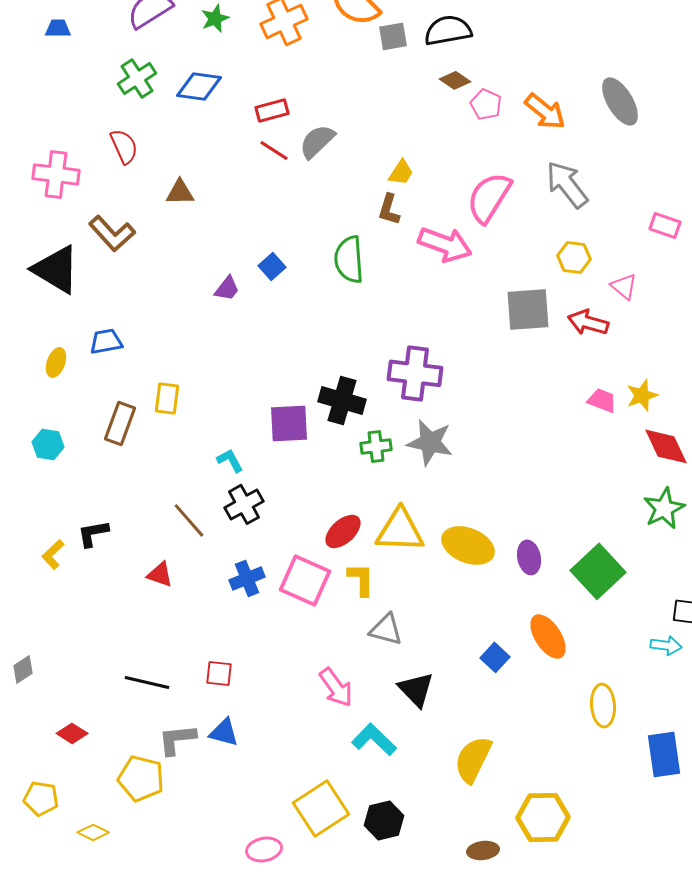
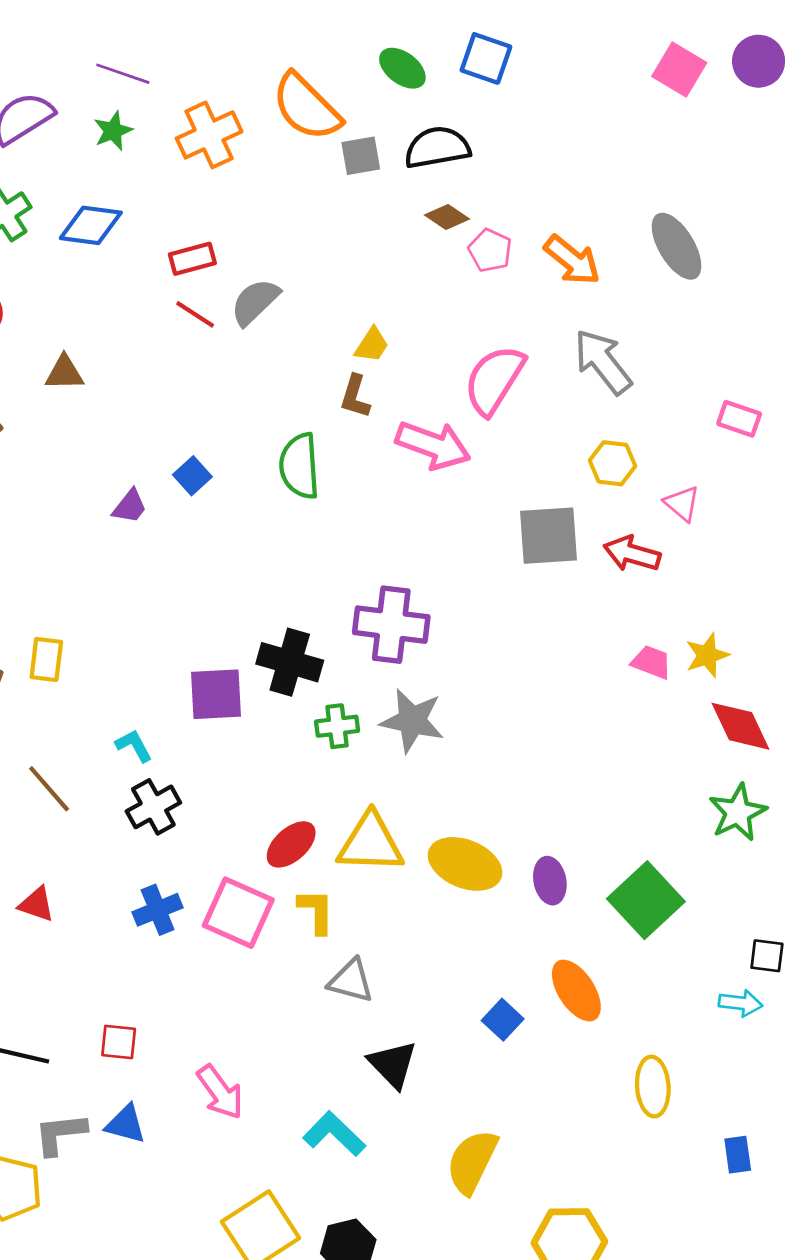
brown line: (189, 520) -> (49, 789), moved
pink arrow: (336, 687) -> (220, 1092), moved
blue rectangle: (664, 754) -> (738, 1155), size x0.6

